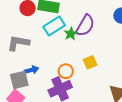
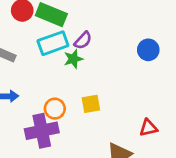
purple semicircle: (85, 26) -> (83, 40), moved, size x0.6

